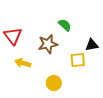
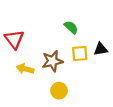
brown star: (48, 44) -> (52, 61), moved
yellow square: (78, 60) -> (80, 54), moved

